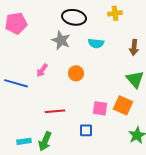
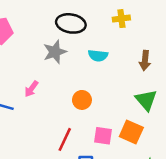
gray star: (61, 40) -> (55, 52), turned 30
orange circle: (76, 73) -> (82, 100), moved
red line: (55, 111) -> (65, 139), moved, turned -60

